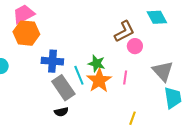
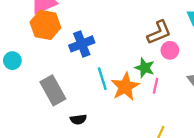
blue cross: (52, 61) -> (82, 44), moved, turned -30
green star: (97, 64) -> (145, 68), moved
gray rectangle: (63, 88) -> (53, 90), moved

